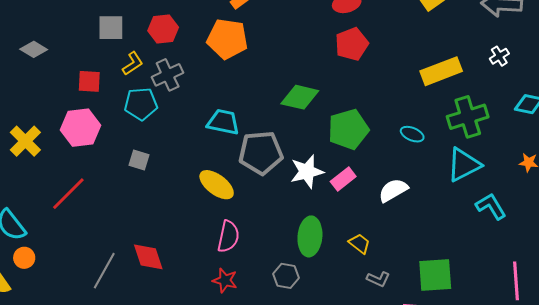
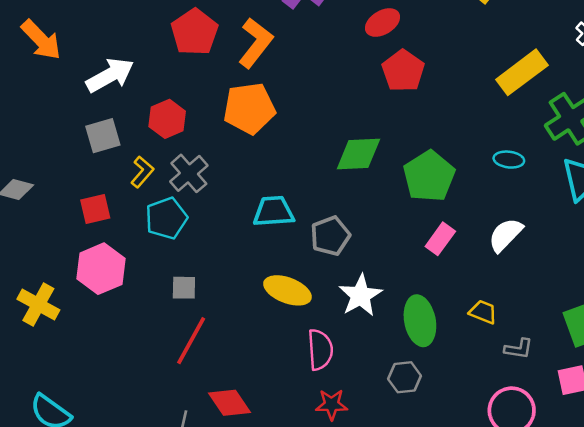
gray pentagon: (261, 153) -> (330, 236), size x0.7
white star: (307, 172) -> (360, 295), moved
red line: (68, 194) -> (191, 341), moved

